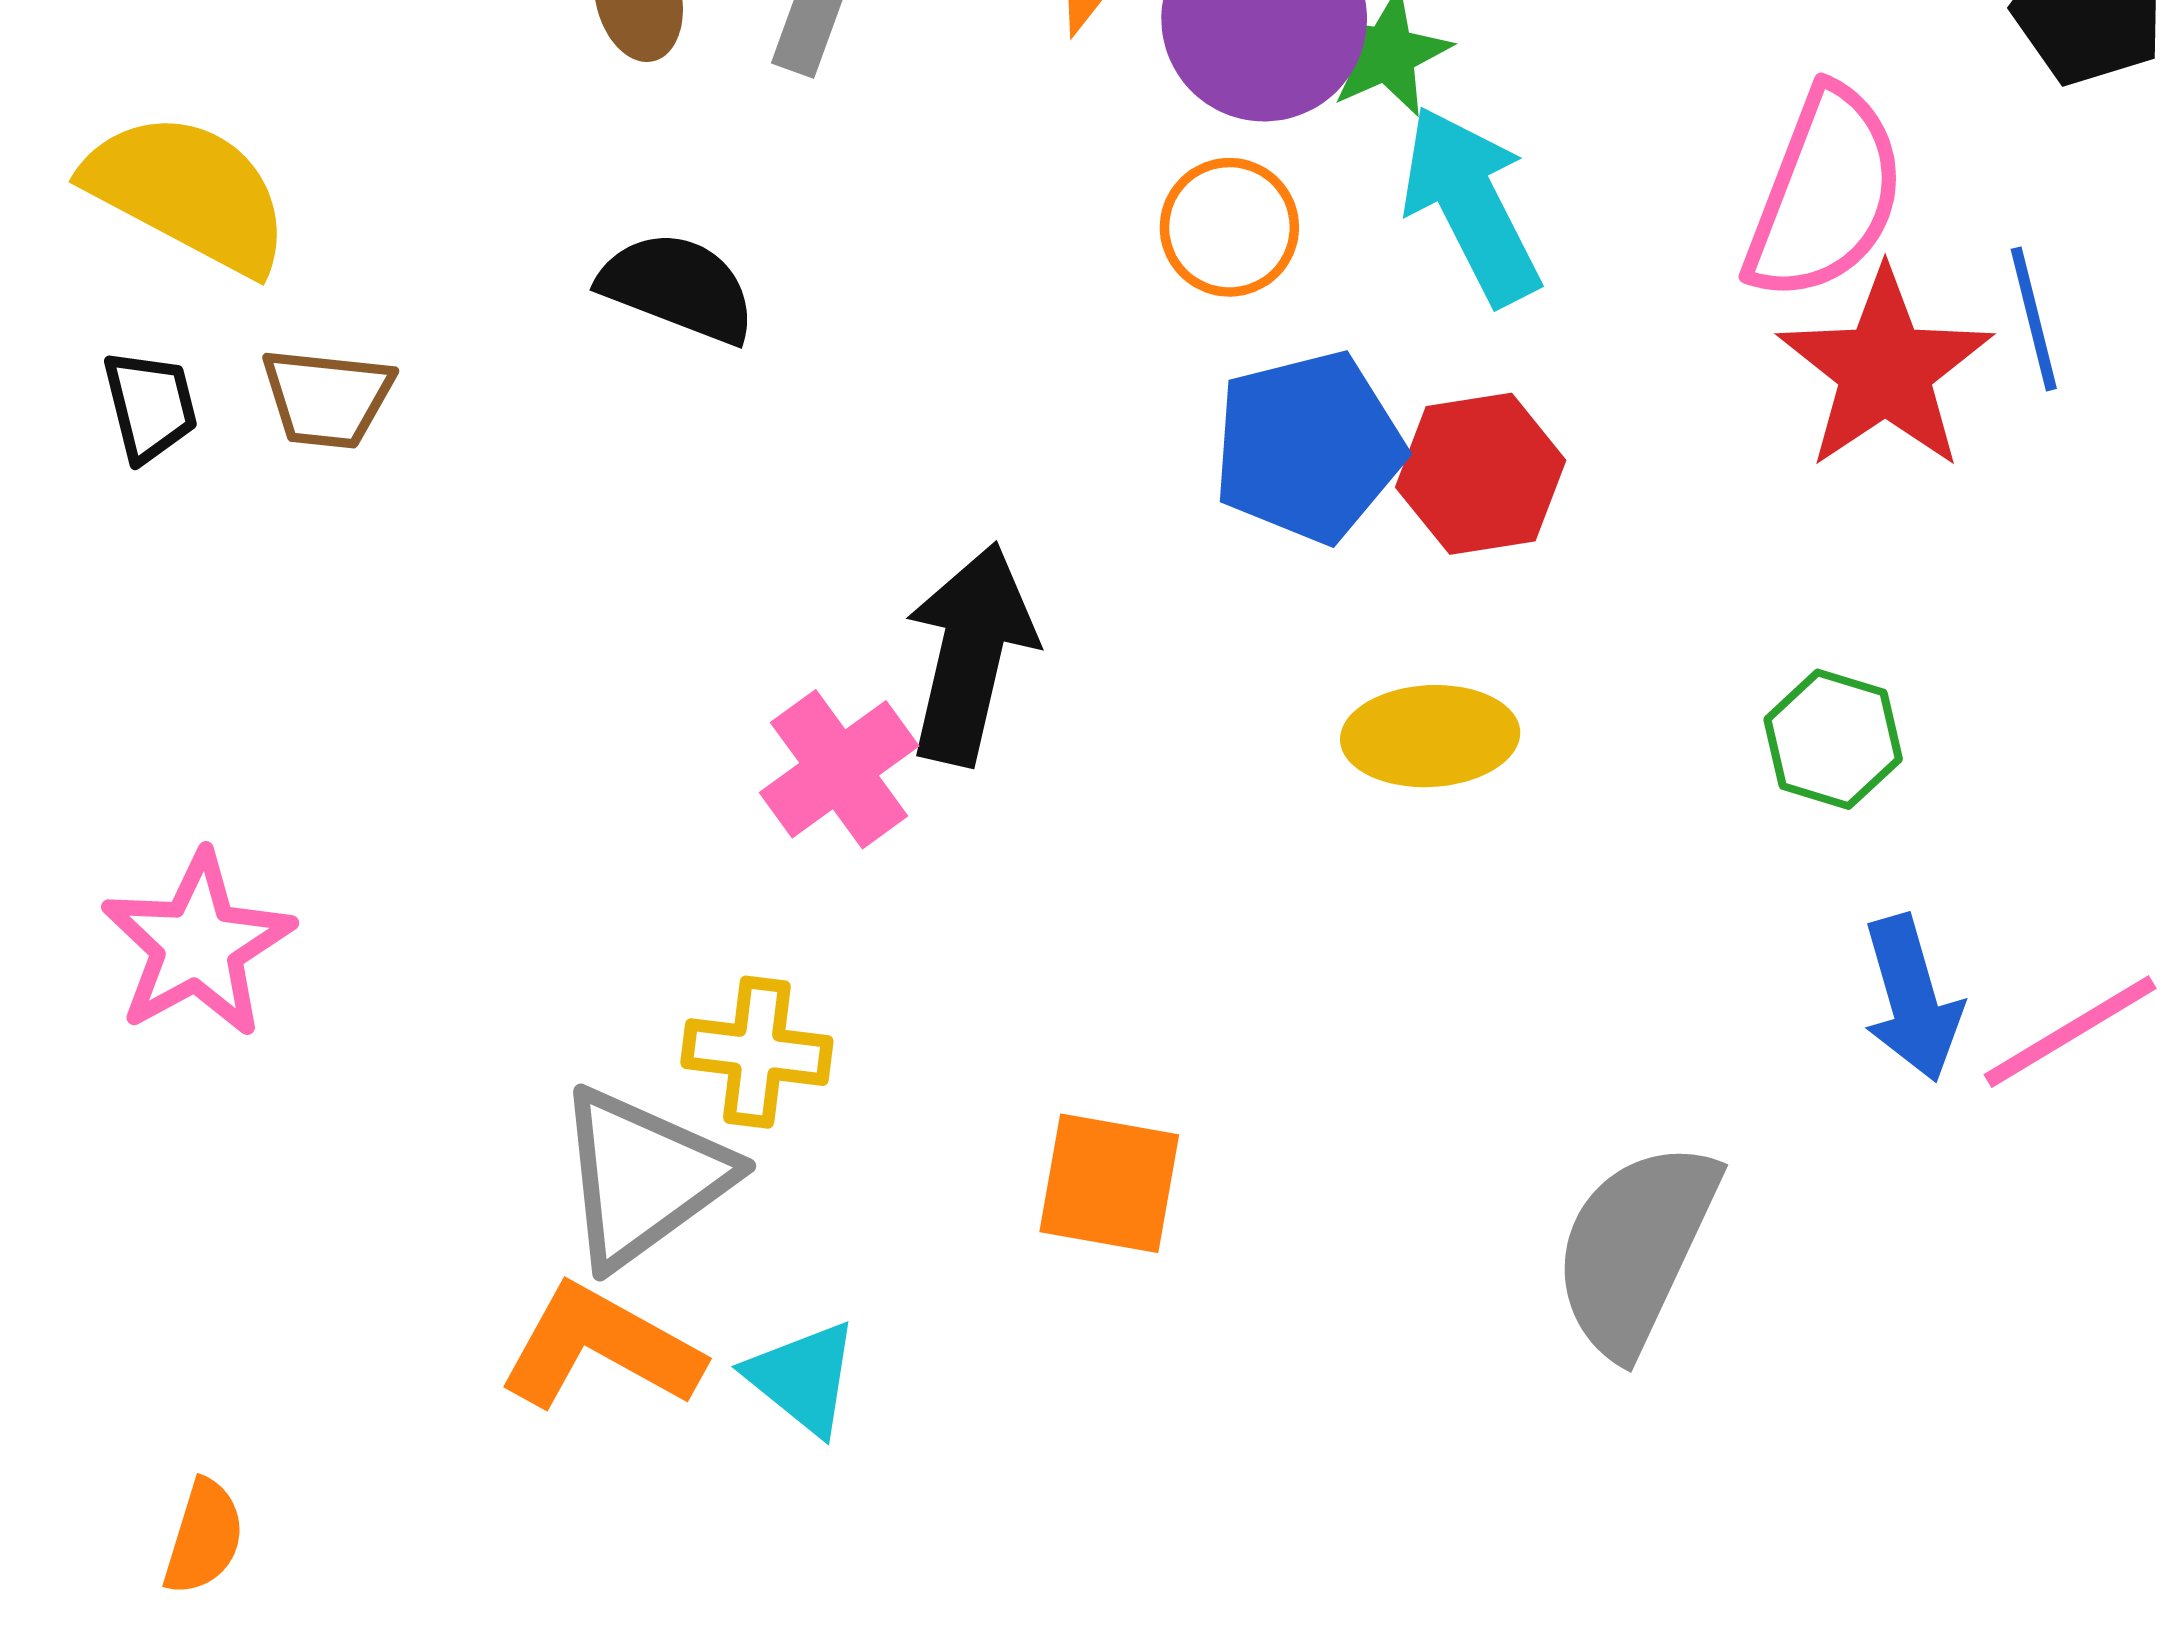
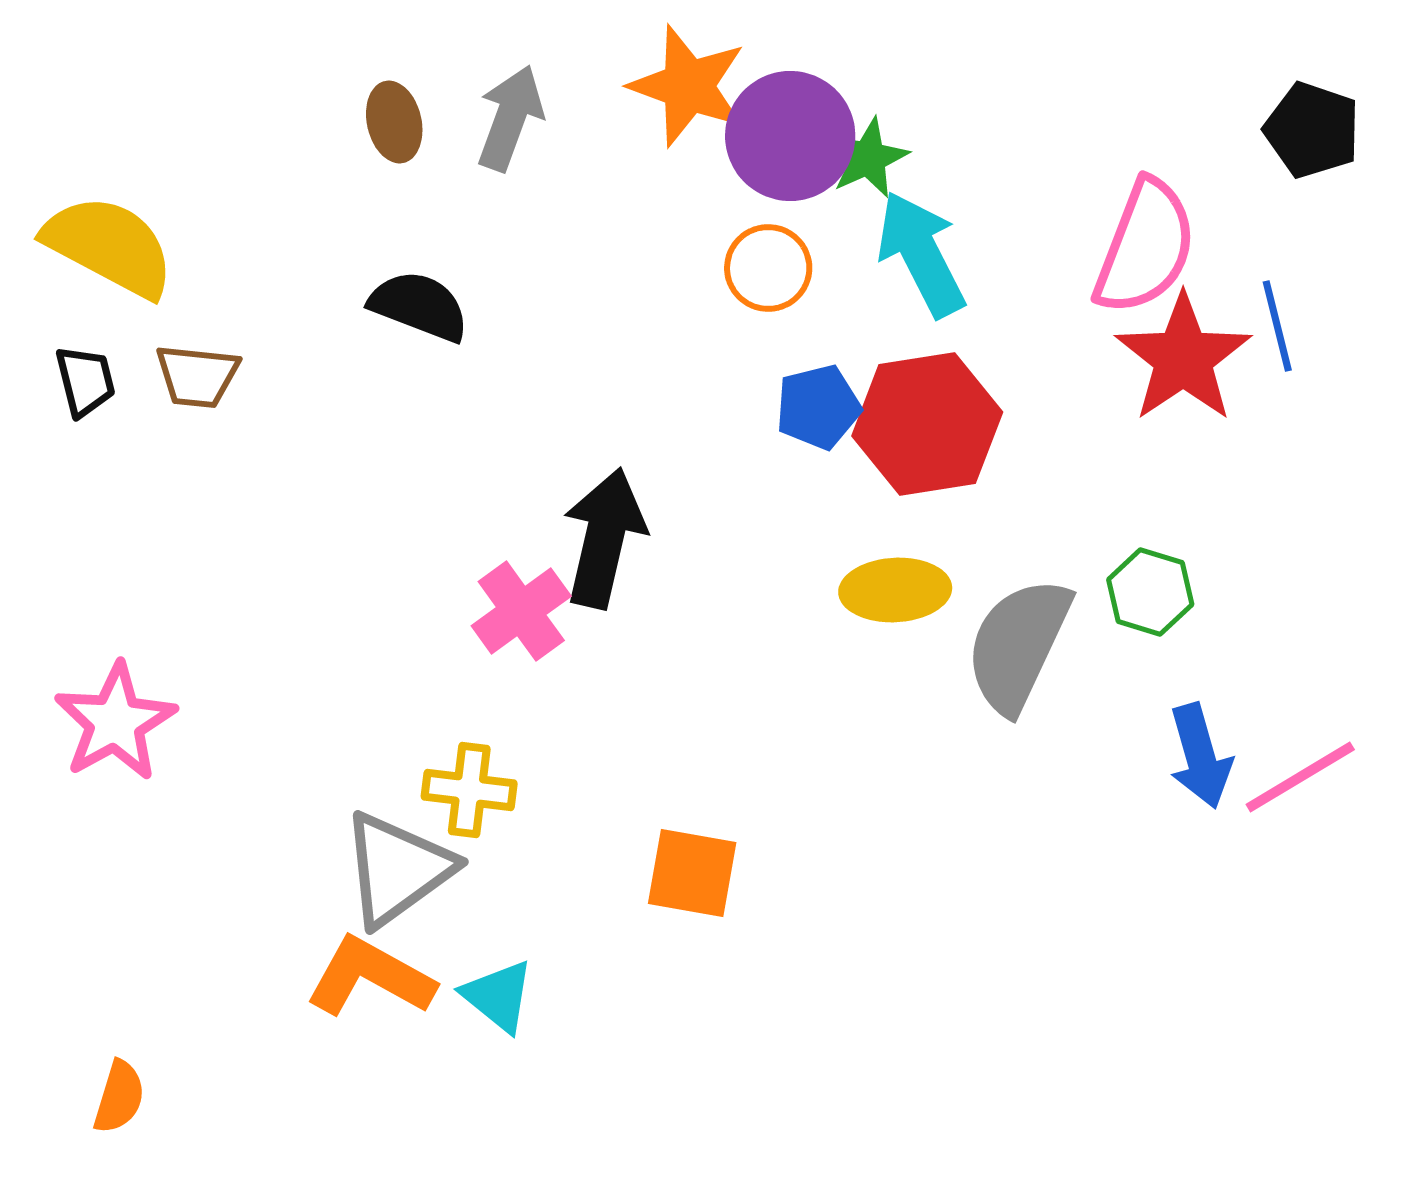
blue pentagon: (1308, 447) -> (818, 407), size x0.7
red hexagon: (1481, 474) -> (927, 424), size x1.4
gray semicircle: (1636, 1248) -> (1018, 645), moved

